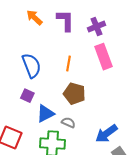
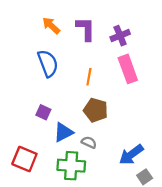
blue semicircle: (31, 66) -> (48, 63), moved

